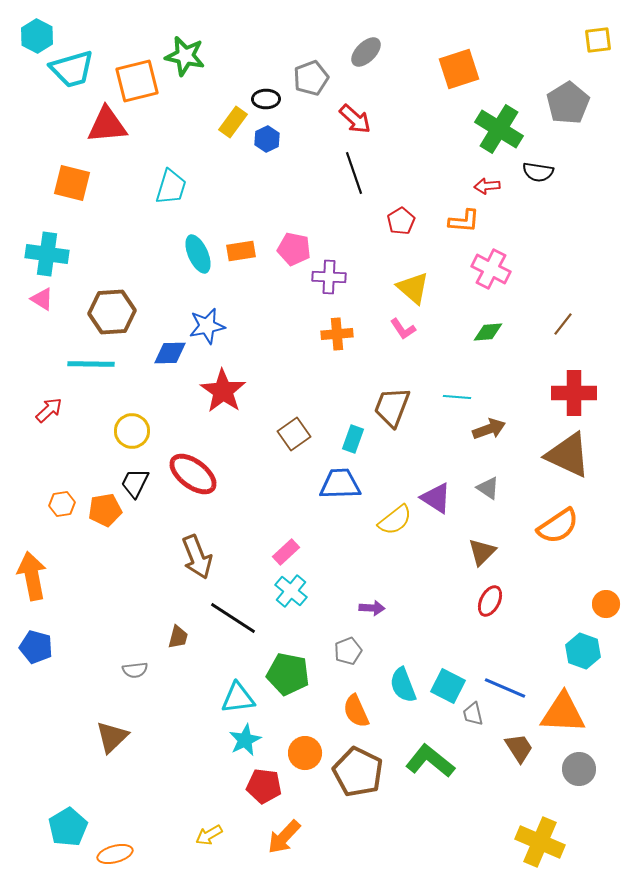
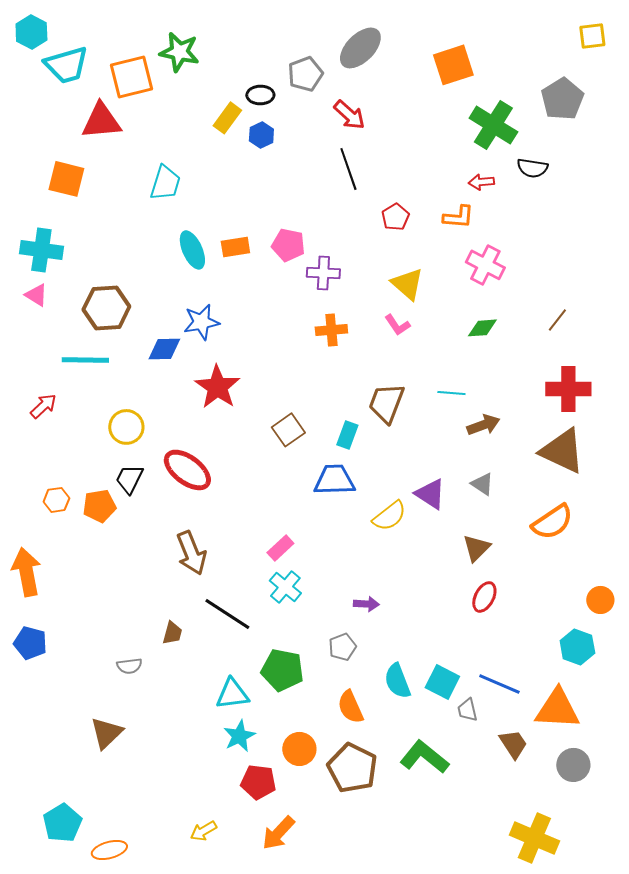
gray ellipse: (366, 52) -> (360, 48), size x1.4

